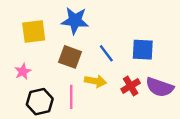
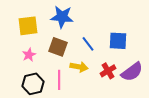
pink star: (23, 71) -> (29, 55), moved
purple semicircle: (160, 87) -> (132, 72), turned -55

